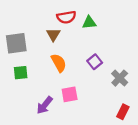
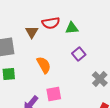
brown triangle: (53, 35) -> (32, 32), moved
purple square: (95, 62) -> (79, 54), moved

